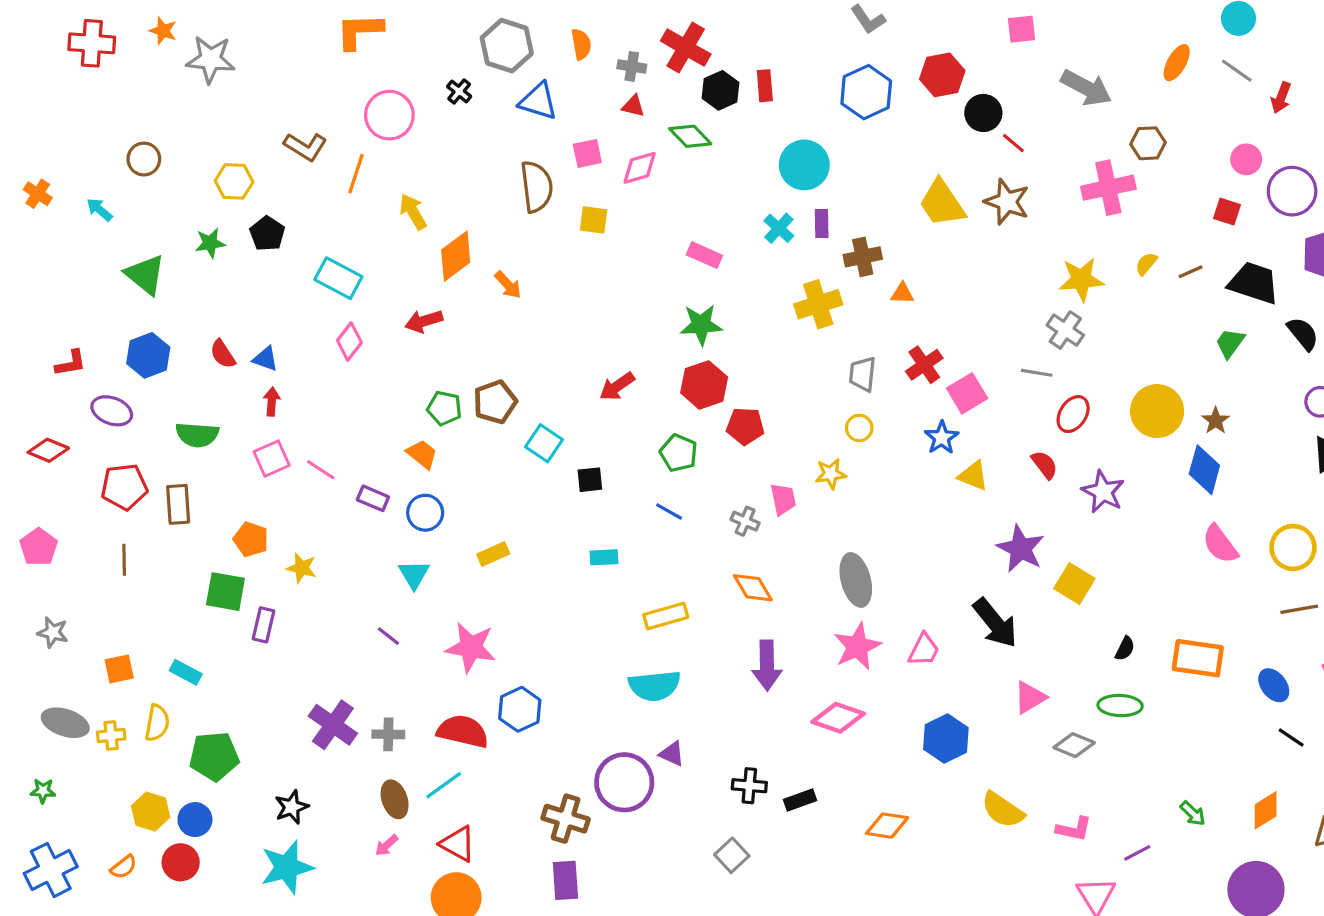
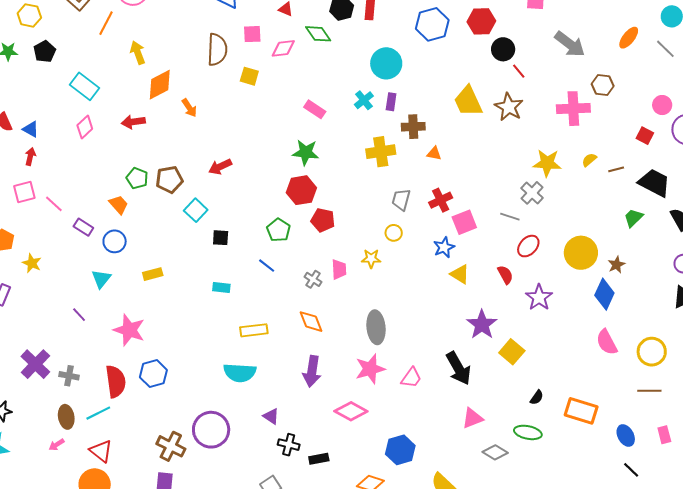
red arrow: (617, 386) -> (220, 167), moved
red semicircle: (463, 731) -> (116, 381), turned 60
blue hexagon: (946, 739) -> (400, 450), moved
purple triangle: (672, 754) -> (271, 416), moved

